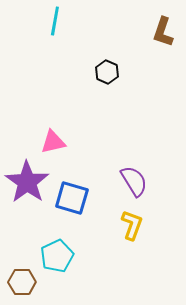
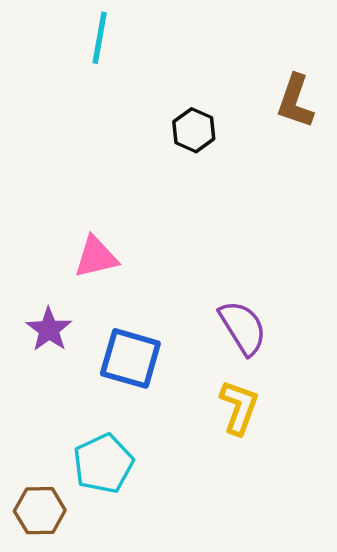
brown L-shape: (163, 32) -> (295, 101), moved
purple star: (27, 182) -> (49, 329), size x0.6

